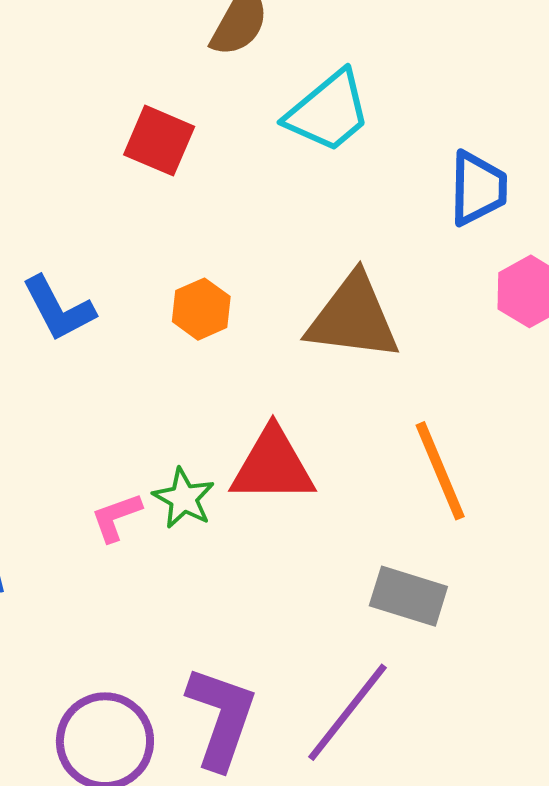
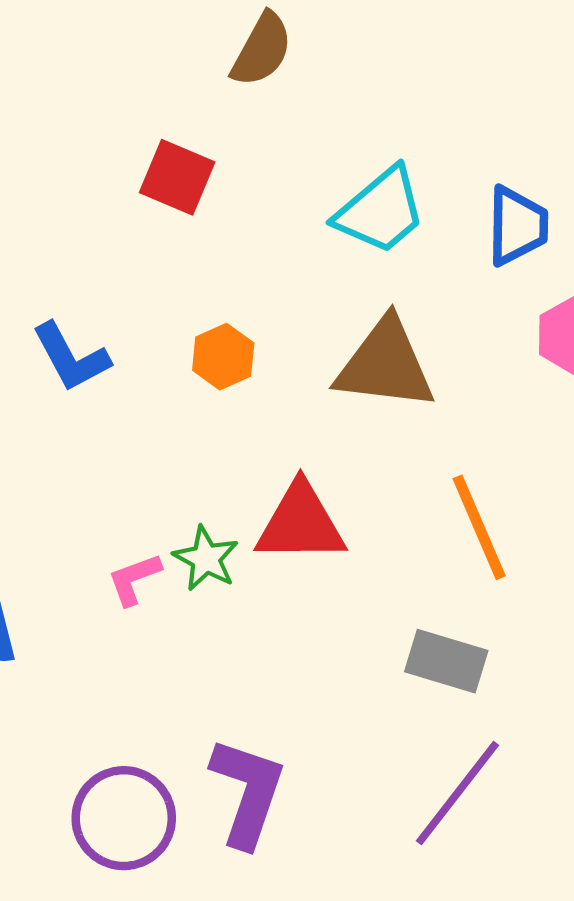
cyan trapezoid: (328, 112) -> (381, 211), moved
purple line: (348, 712) -> (457, 793), moved

